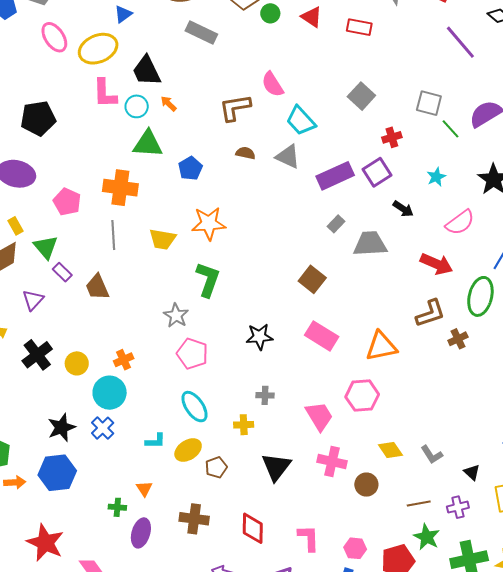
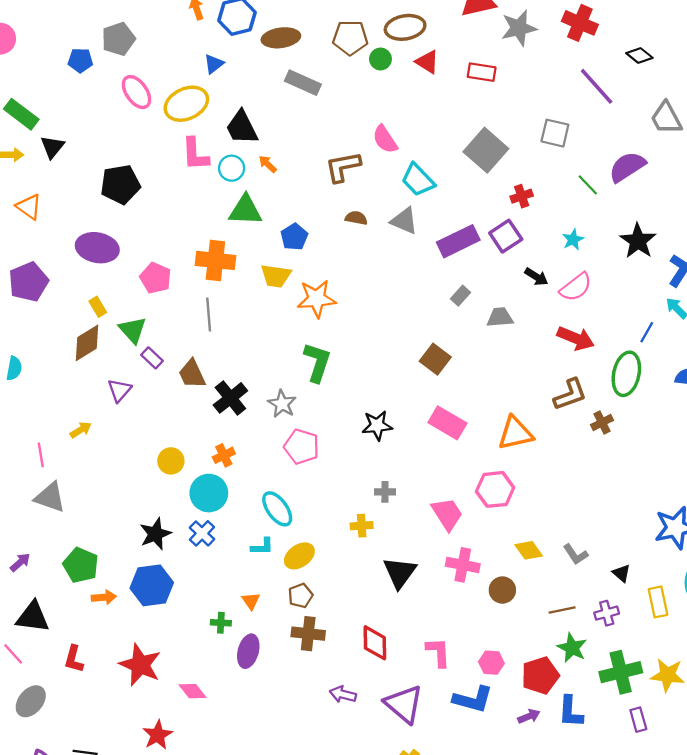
gray square: (361, 96) -> (486, 150), size x1.4
gray square: (429, 103) -> (555, 133), moved
pink semicircle: (460, 222) -> (576, 287), moved
yellow trapezoid: (163, 239) -> (276, 276), moved
gray trapezoid: (370, 244) -> (500, 317), size x0.7
black cross: (37, 355) -> (230, 398), moved
cyan ellipse: (194, 407) -> (277, 509), moved
brown pentagon: (216, 467) -> (300, 596), moved

